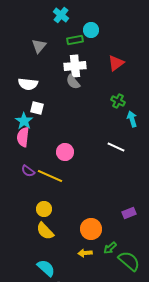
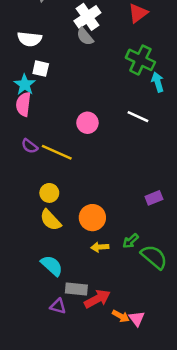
white cross: (75, 66) -> (87, 17), turned -30
green cross: (118, 101) -> (140, 60), size x1.6
pink circle: (65, 152) -> (87, 123), moved
orange circle: (91, 229) -> (92, 218), moved

